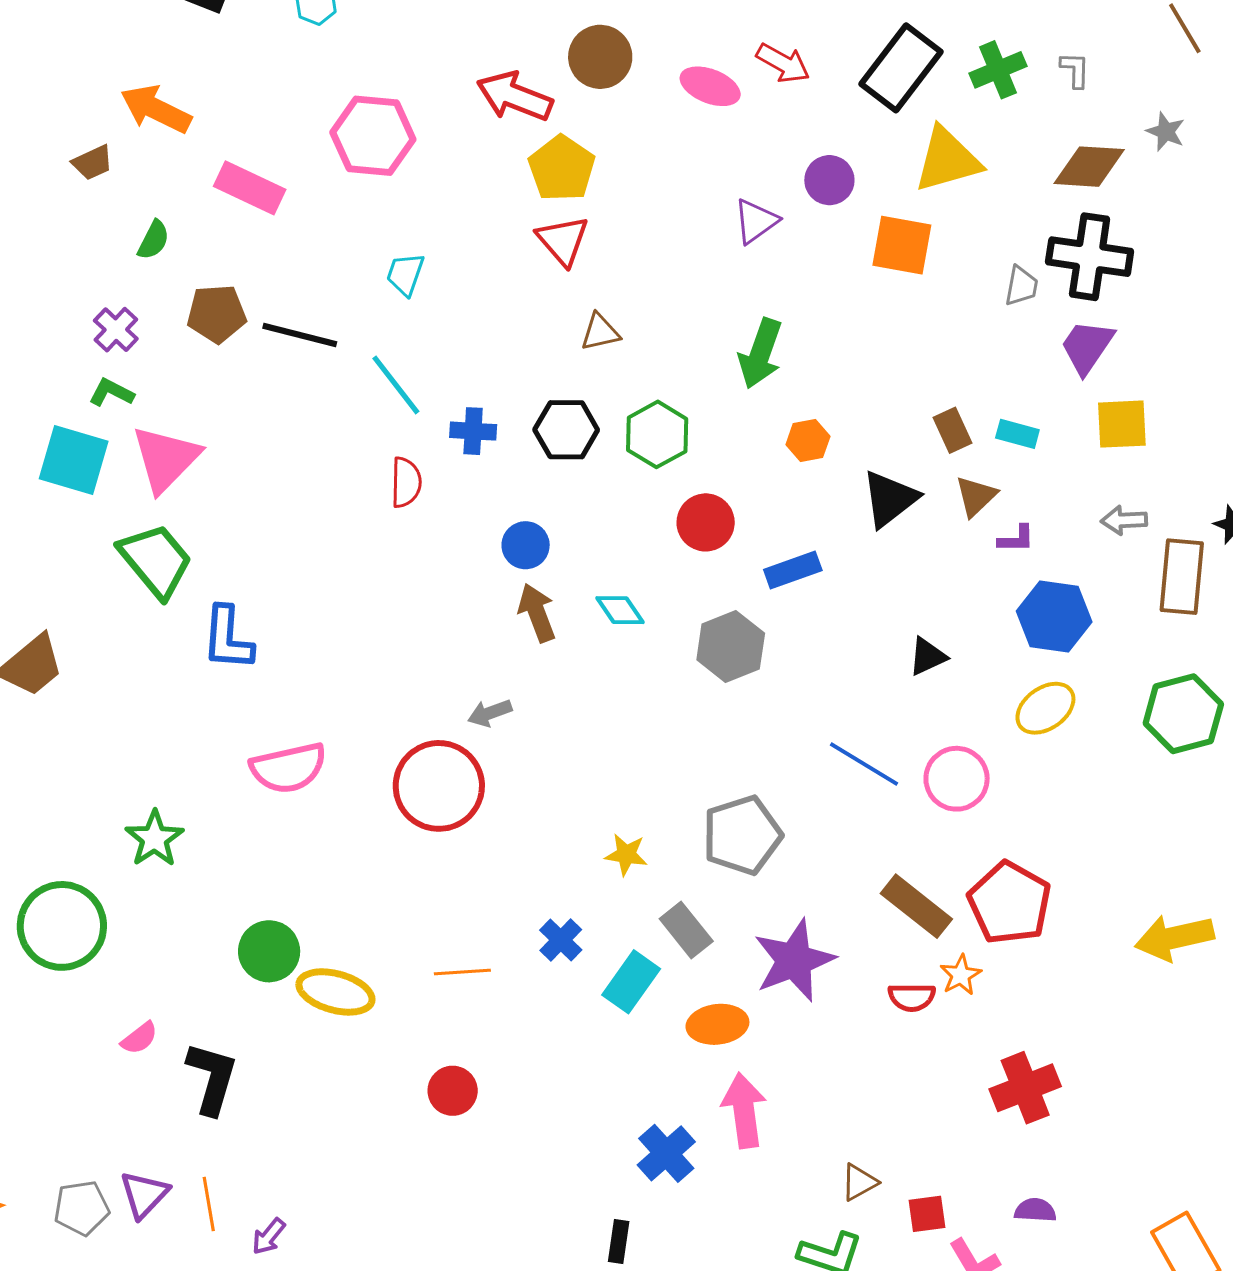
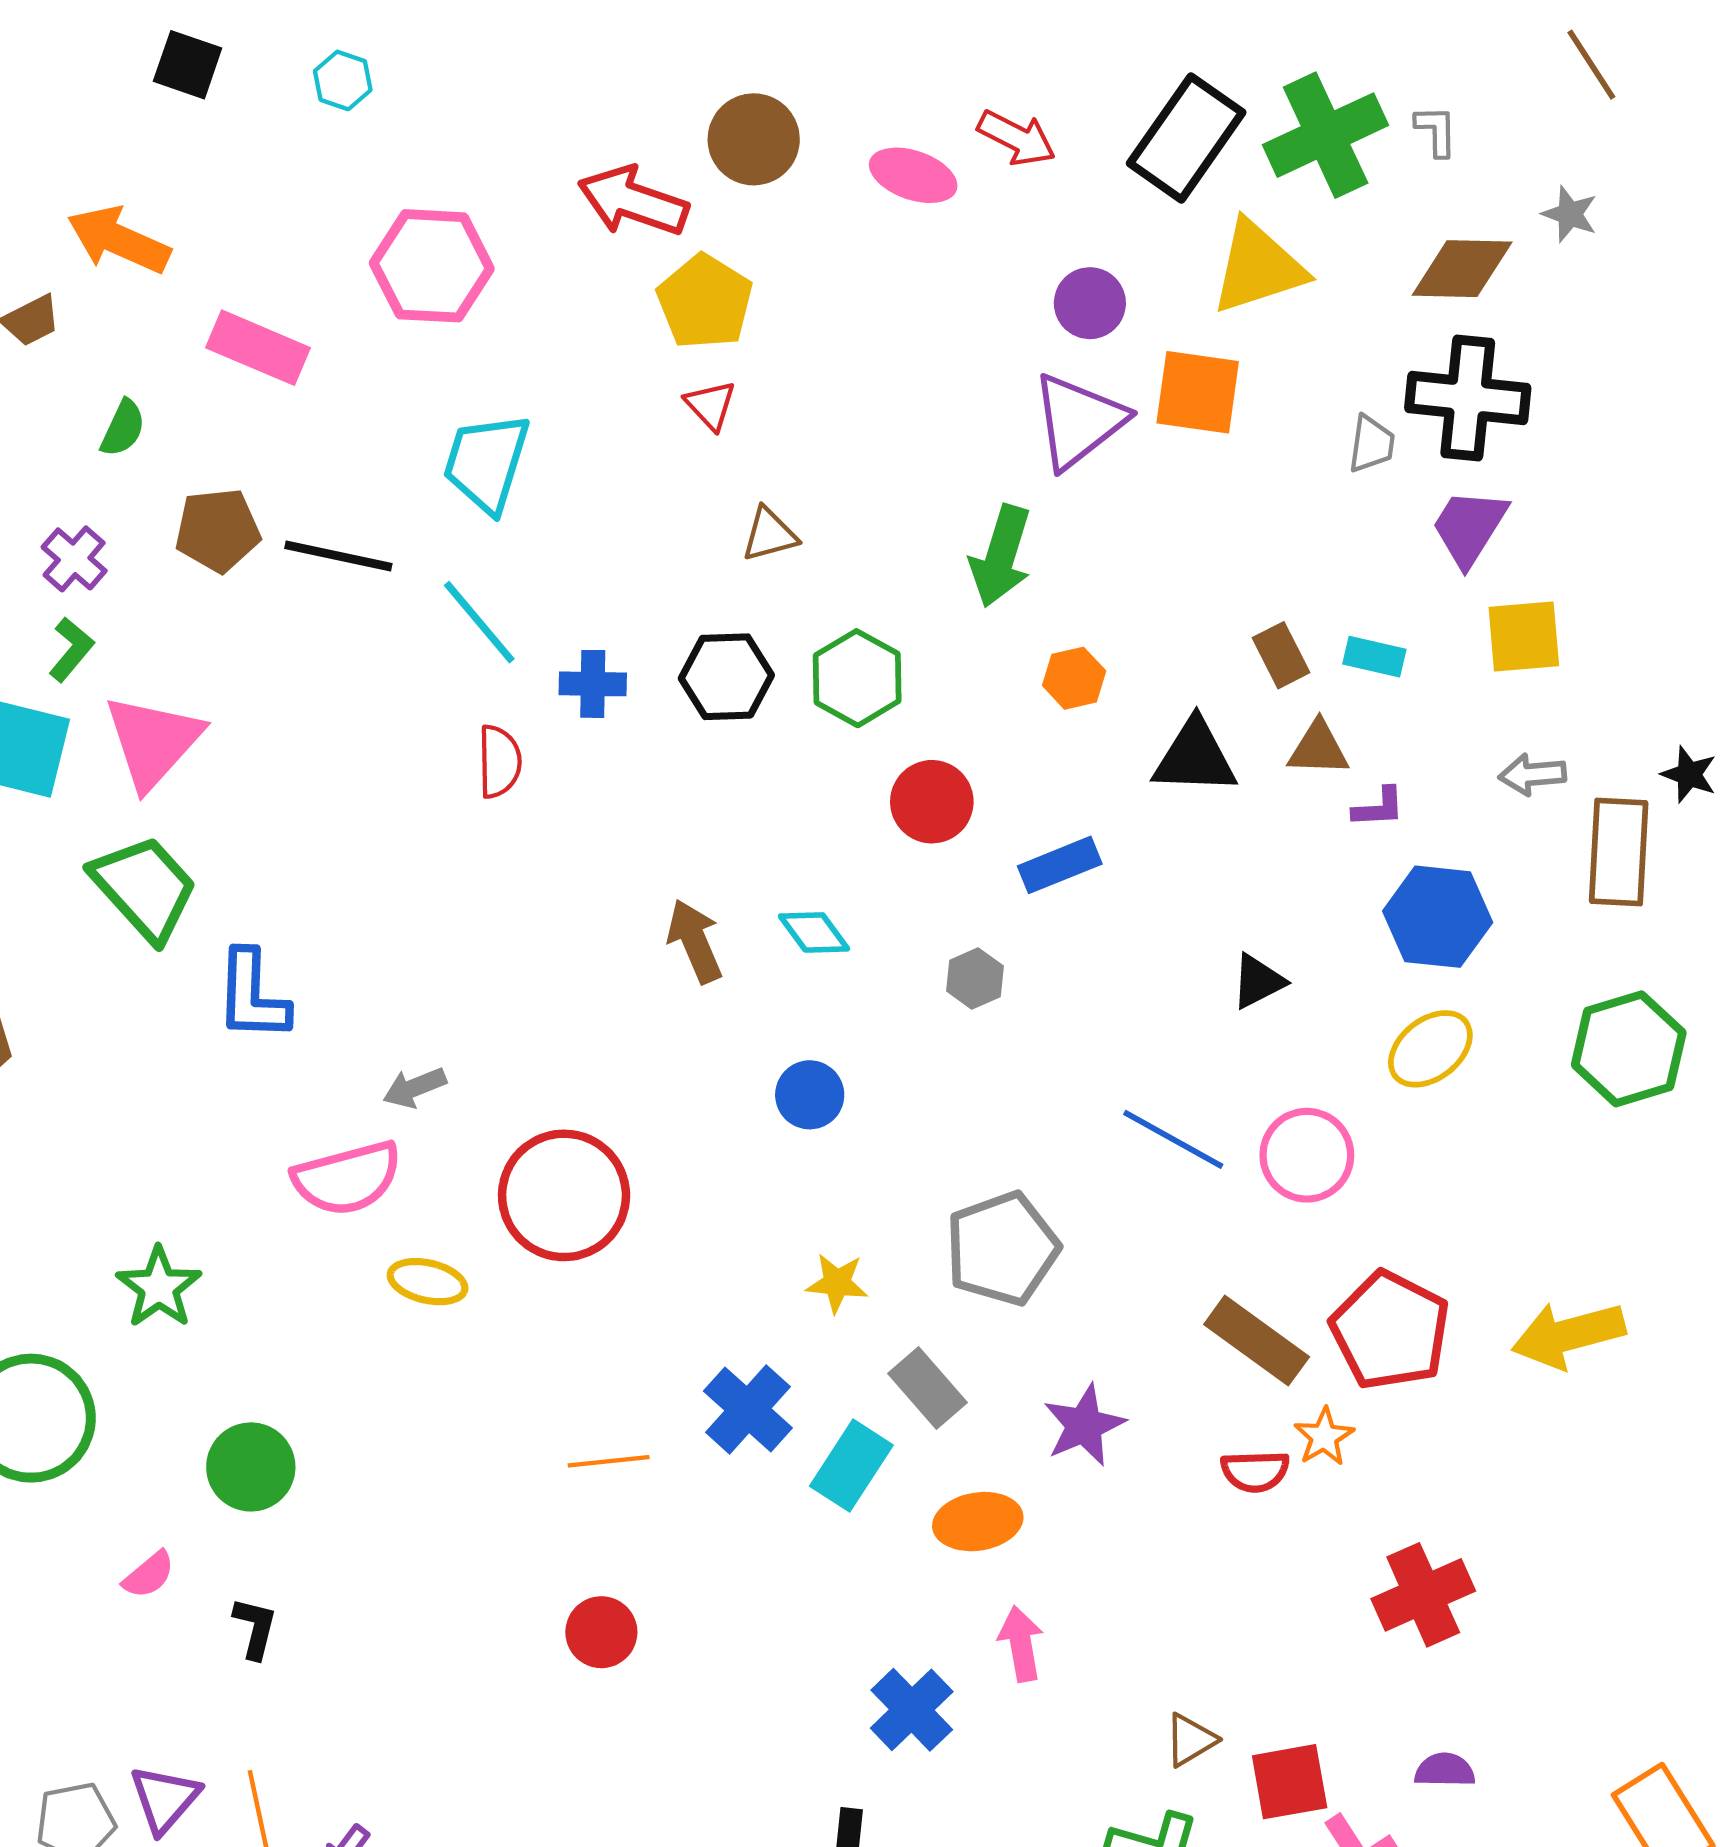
green cross: (998, 70) -> (1326, 135), size x1.5
purple triangle: (756, 221) -> (1078, 421), moved, size x1.5
red triangle: (563, 240) -> (711, 405), size x0.7
cyan trapezoid: (405, 274) -> (486, 463), size x1.6
green L-shape: (111, 392) -> (71, 649), turned 105
brown triangle: (976, 496) -> (1318, 749), turned 48
black triangle: (890, 499) -> (1195, 757), turned 42
blue circle: (526, 545) -> (810, 1095), moved
gray hexagon: (731, 647) -> (975, 978), size x0.6
gray arrow: (490, 713) -> (415, 1088), moved
yellow arrow: (1174, 938) -> (1568, 1335), moved
blue cross: (561, 940) -> (748, 1409), size x1.4
green circle: (269, 951) -> (251, 1467), moved
purple star: (794, 960) -> (1084, 1425), size x0.7
yellow ellipse: (335, 992) -> (428, 1282), moved, size x0.7
black L-shape: (212, 1078) -> (255, 1628), size x0.6
pink arrow: (744, 1110) -> (1021, 1644), size x0.7
red square: (927, 1214) -> (1290, 1782), size x1.4

